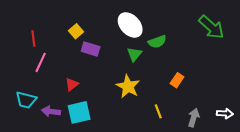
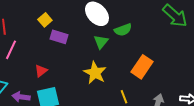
orange rectangle: (177, 80) -> (142, 67), size x1.6

